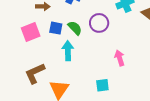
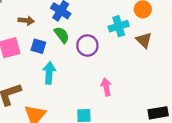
green semicircle: (75, 28) -> (62, 35), moved

